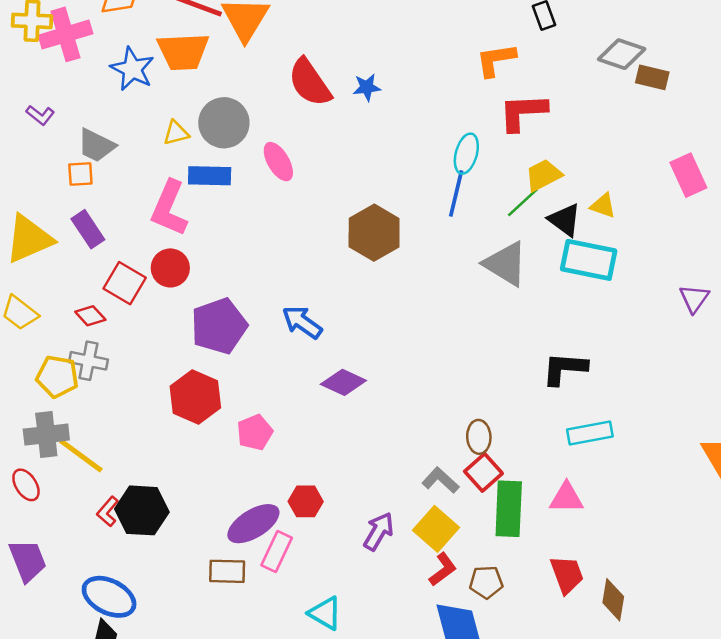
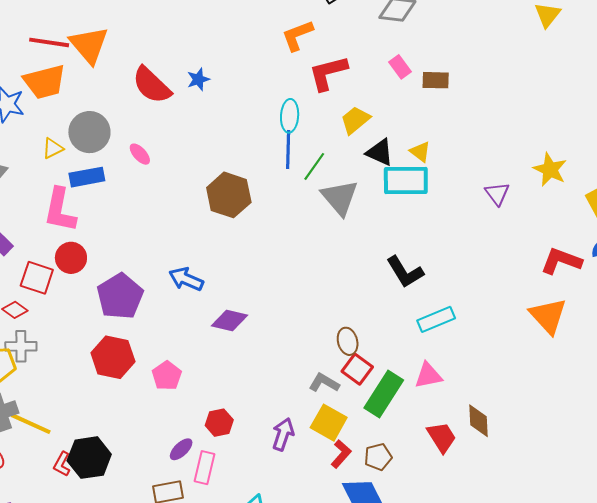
brown rectangle: (652, 77) -> (436, 80), moved
pink ellipse: (278, 162) -> (140, 154), size x0.7
pink rectangle: (688, 175) -> (400, 67), moved, size x0.7
green line: (523, 202) -> (314, 166), moved
yellow triangle: (603, 206) -> (420, 152), moved, turned 30
gray triangle: (506, 264) -> (340, 198), turned 30
black L-shape: (565, 369) -> (405, 272), turned -114
green rectangle: (509, 509) -> (384, 394), turned 42
purple ellipse: (253, 524) -> (181, 449), size x0.6
brown diamond: (613, 600) -> (478, 421), moved

